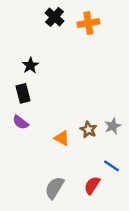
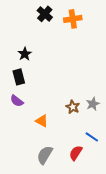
orange triangle: (62, 138) -> (42, 121), moved

